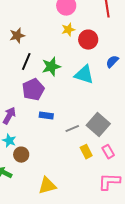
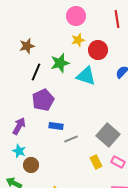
green star: (51, 67) -> (60, 63), moved
cyan triangle: (84, 75) -> (86, 76), moved
gray line: (72, 129) -> (71, 139), moved
pink rectangle: (108, 152) -> (118, 162), turned -32

